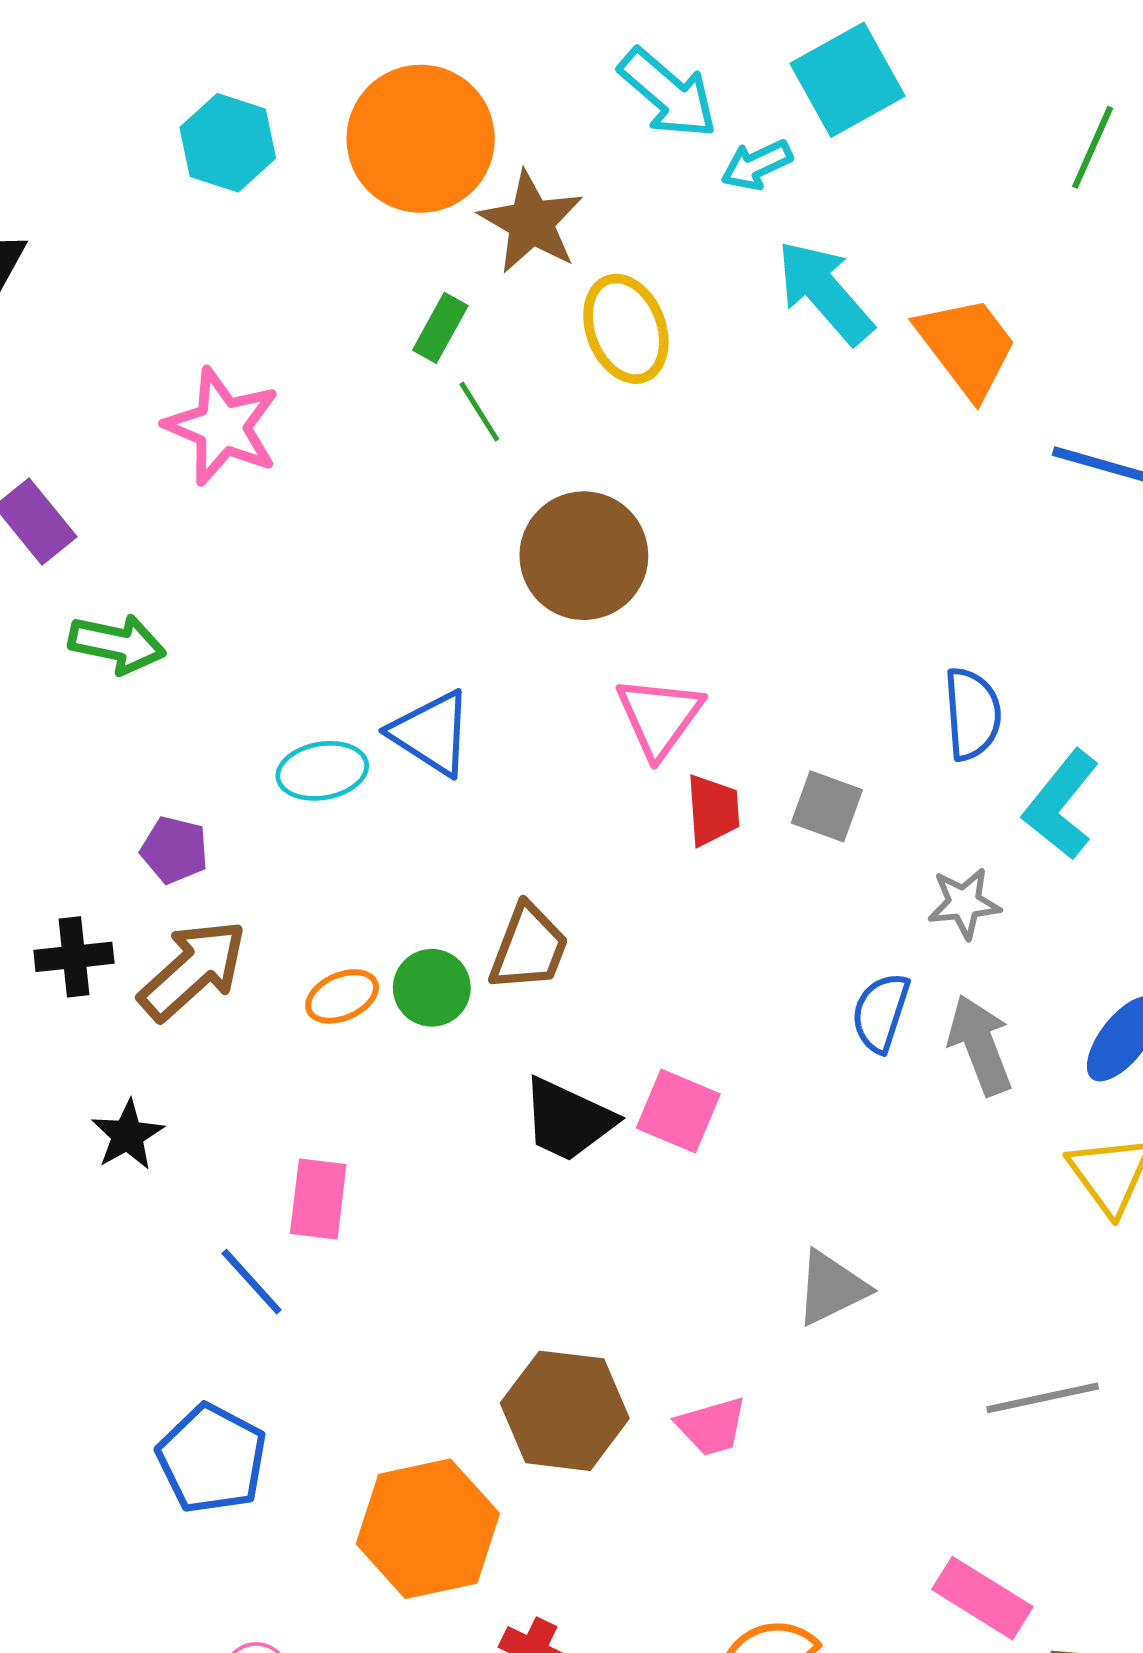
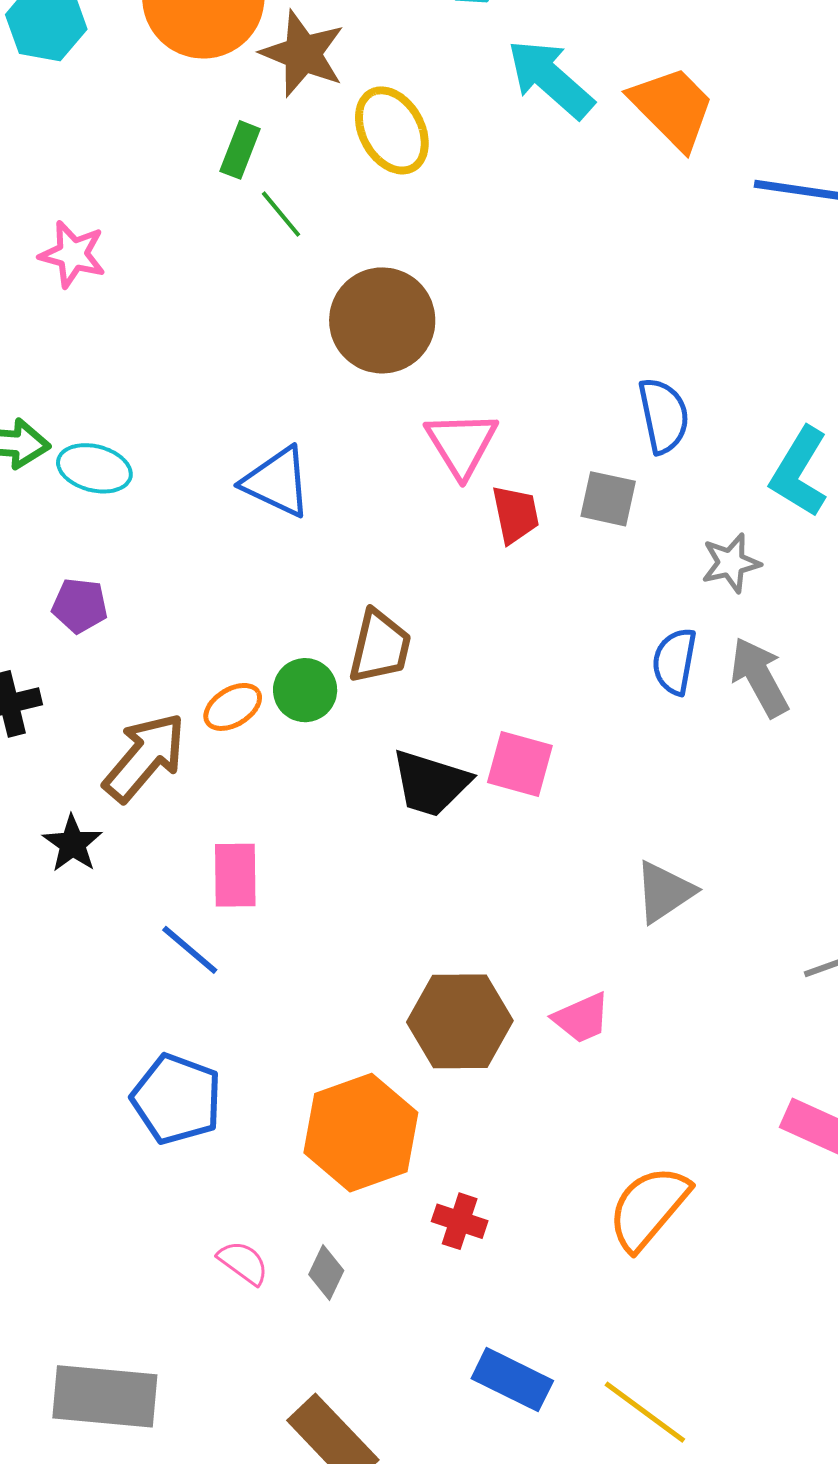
pink star: (222, 427) -> (73, 254), size x0.7
blue semicircle: (972, 714) -> (664, 416), moved
cyan ellipse: (322, 771) -> (94, 468), moved, turned 32
brown arrow: (193, 970) -> (145, 757), moved

